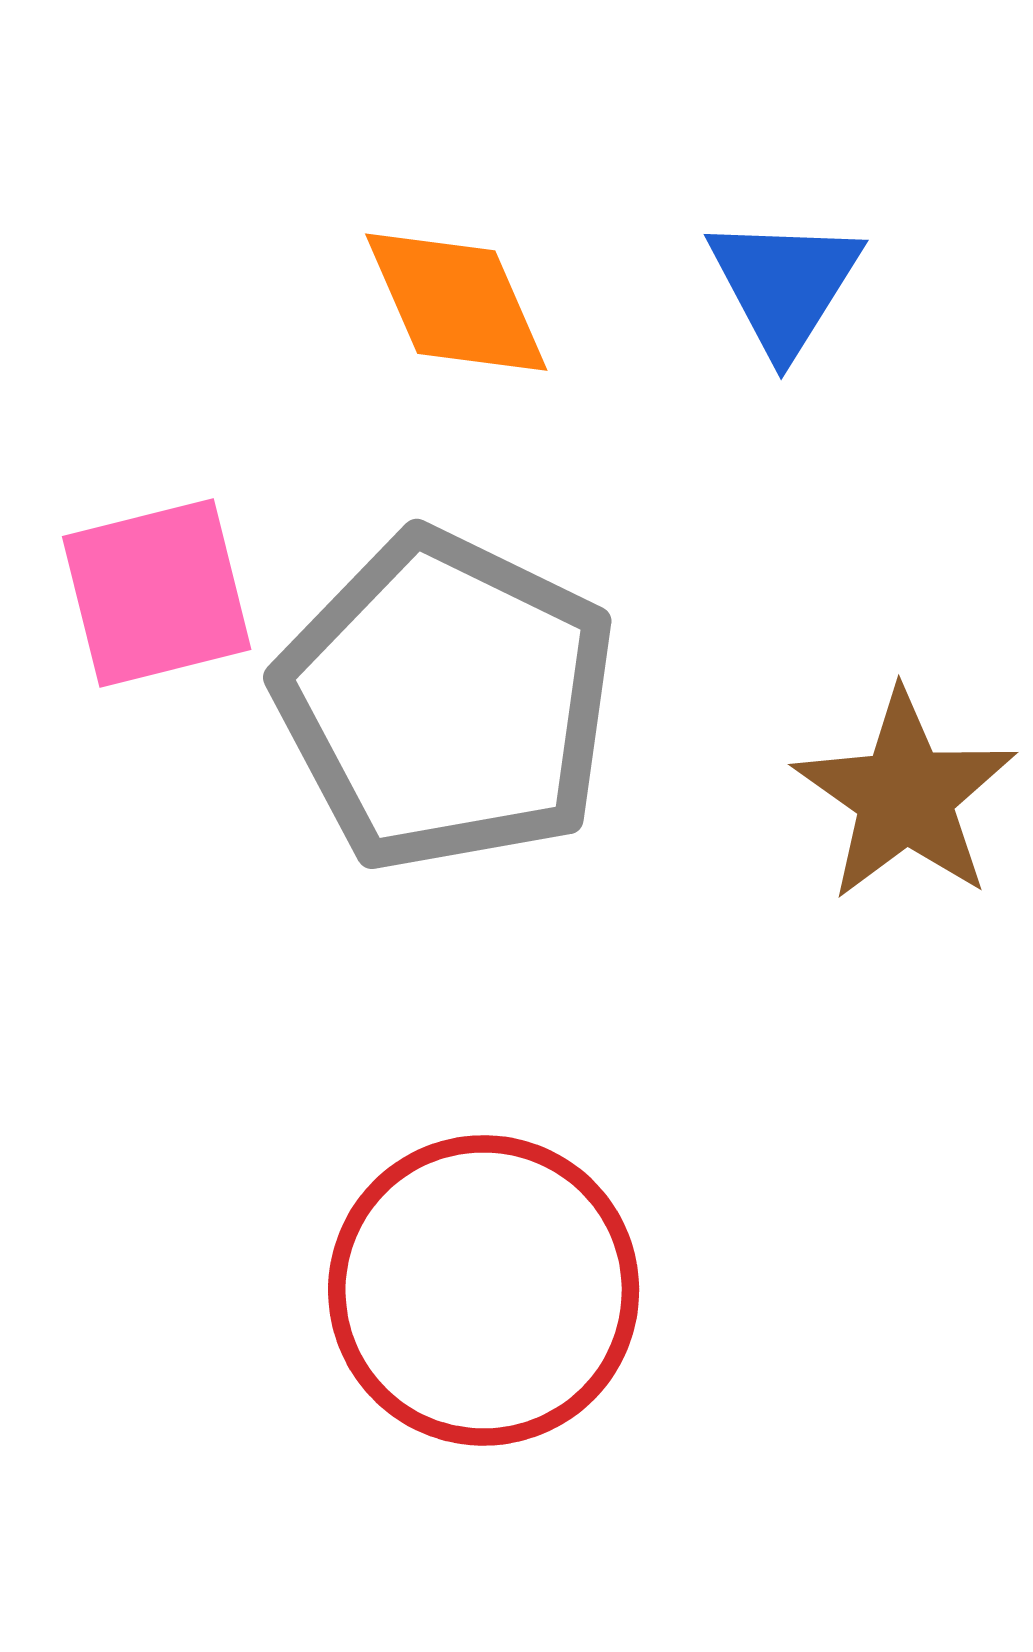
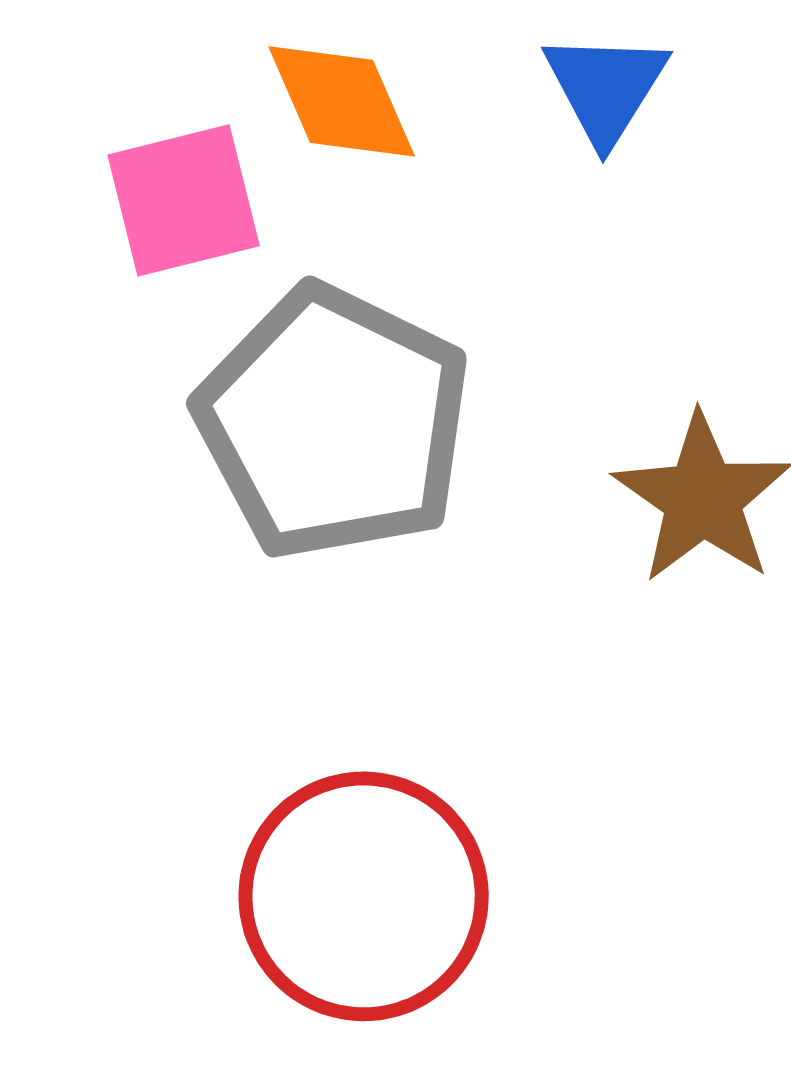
pink square: (157, 593) -> (184, 200), moved

